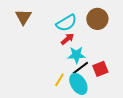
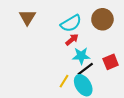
red square: (100, 69) -> (111, 62), moved

